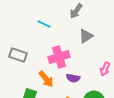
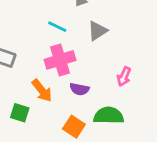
cyan line: (44, 24) -> (57, 27), moved

